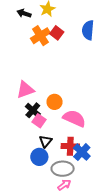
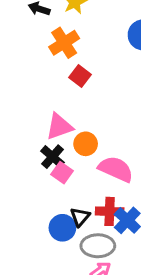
red square: (57, 33) -> (80, 76), moved
pink triangle: (25, 90) -> (59, 127), moved
black triangle: (46, 141) -> (80, 217), moved

